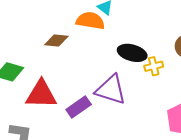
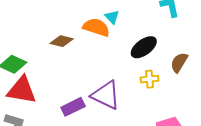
black ellipse: (132, 53) -> (144, 47), moved, turned -60
red triangle: (41, 94) -> (22, 90), moved

